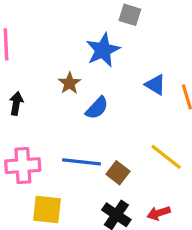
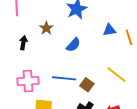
brown star: (70, 83) -> (46, 28), moved
blue triangle: (155, 85) -> (109, 30), turned -40

